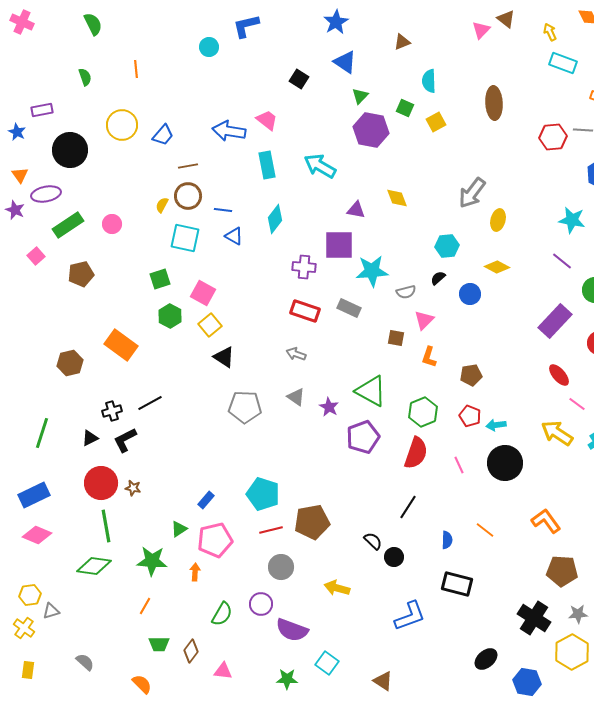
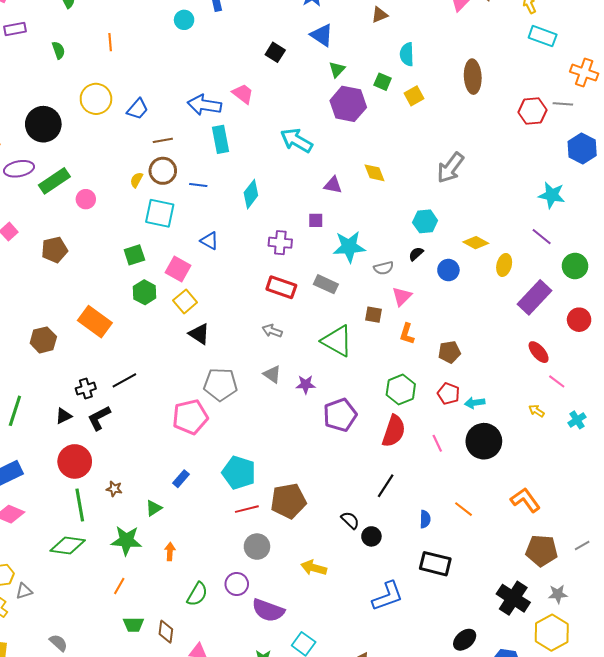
purple rectangle: (42, 110) -> (15, 29), moved
cyan rectangle: (267, 165) -> (221, 139), moved
yellow ellipse: (498, 220) -> (504, 265), moved
green rectangle: (68, 225) -> (54, 181), moved
blue triangle: (234, 236) -> (209, 241), moved
purple square: (339, 245) -> (316, 220), size x0.5
green triangle: (371, 391) -> (337, 341), moved
purple star: (329, 407) -> (306, 384), turned -30
yellow arrow: (557, 433) -> (537, 411), size x0.5
brown star: (133, 488) -> (114, 489), moved
pink pentagon: (215, 540) -> (190, 417), moved
brown diamond: (191, 651) -> (166, 632), turned -30

